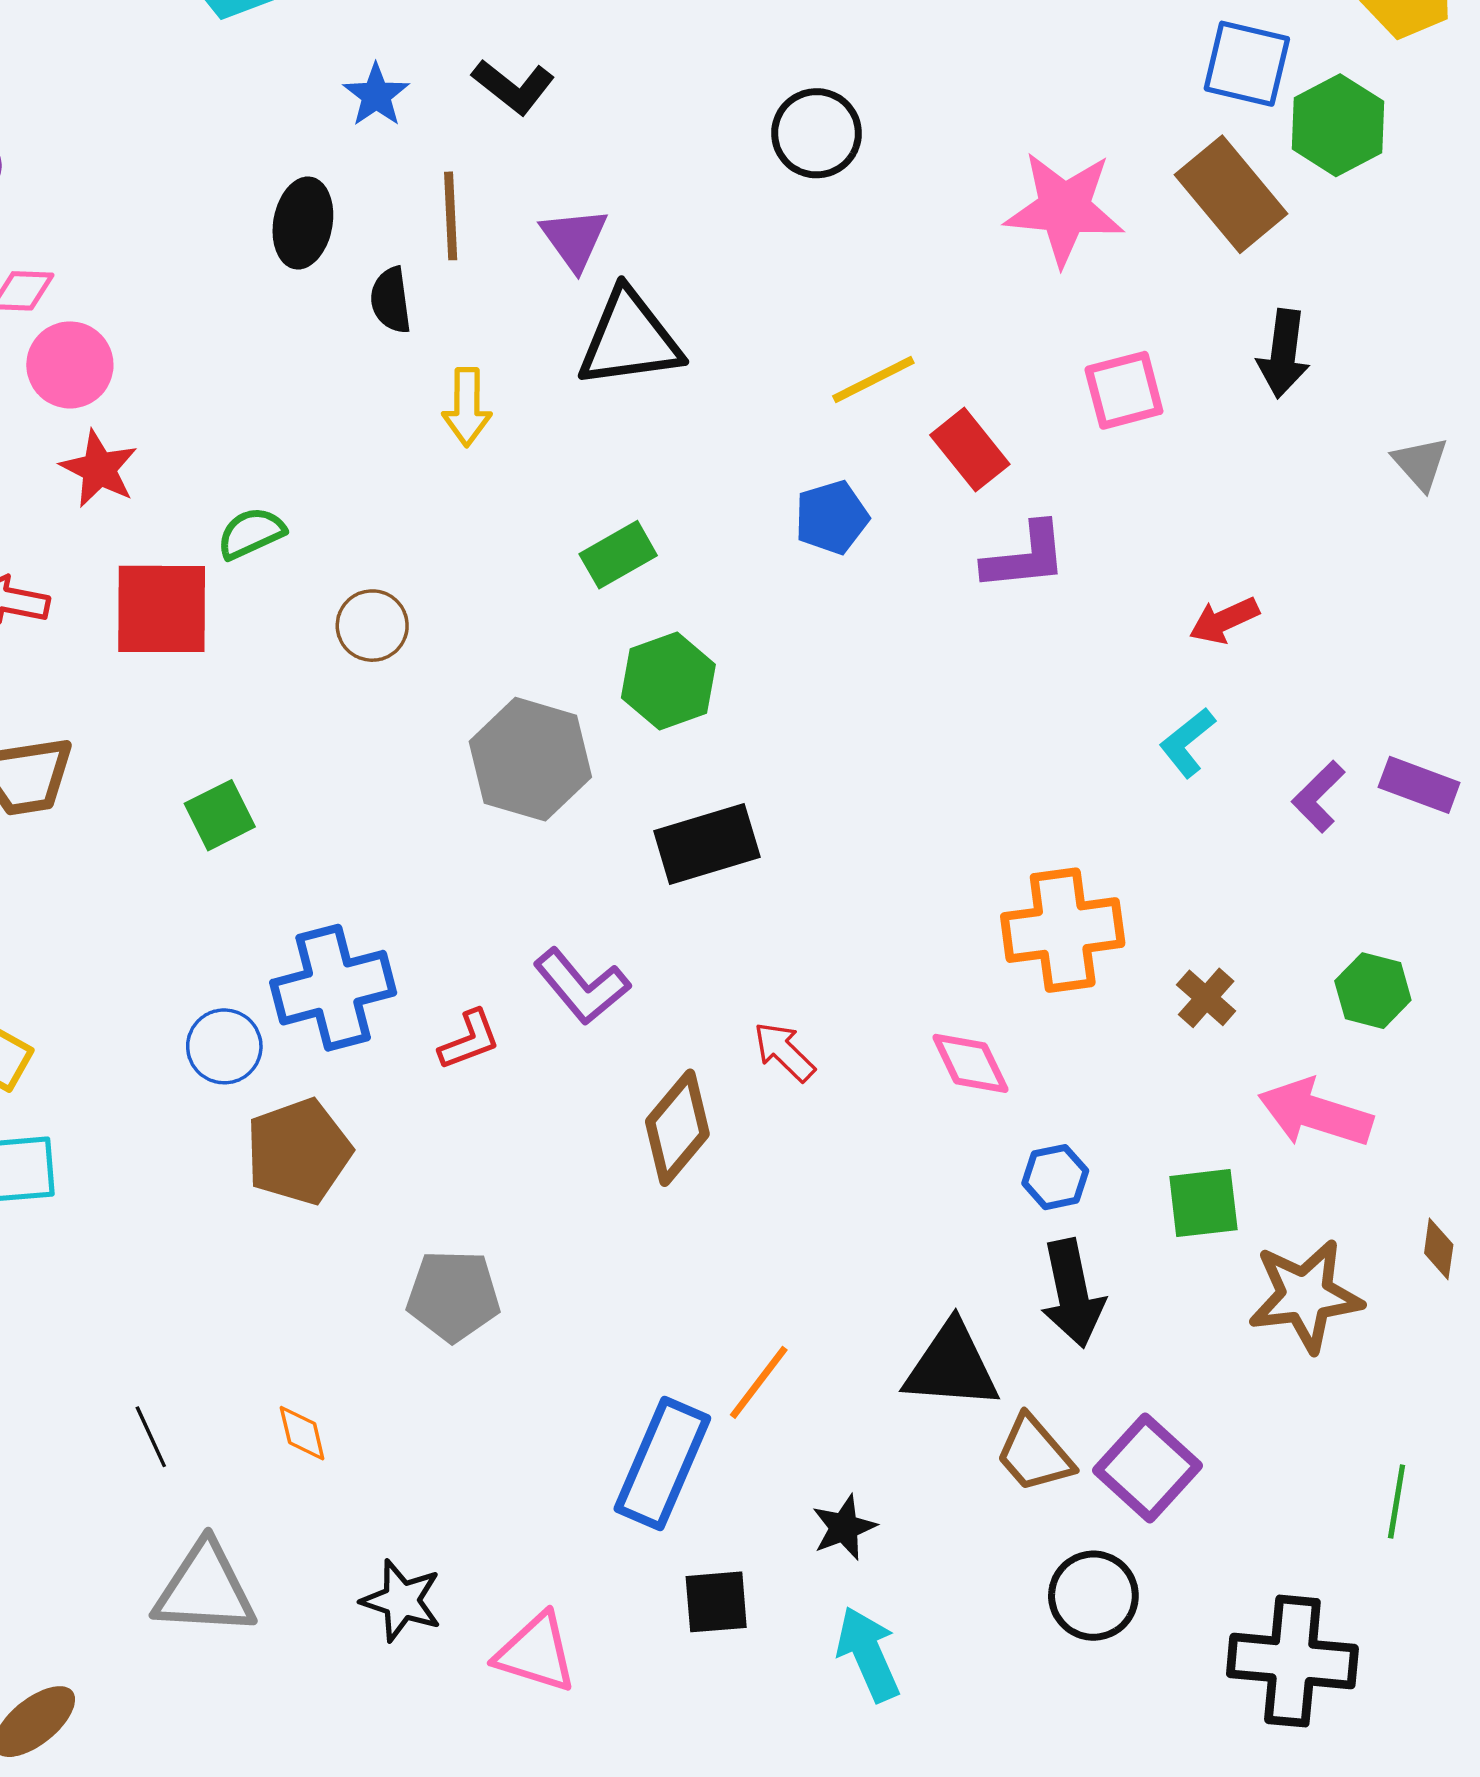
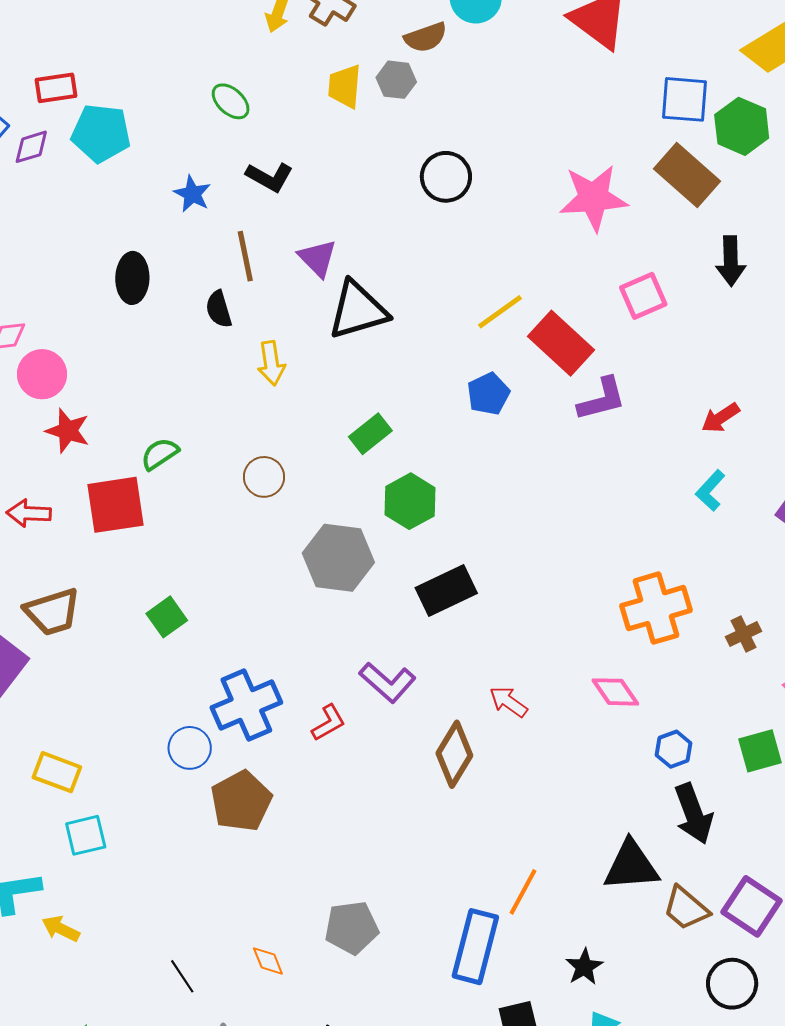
black ellipse: (303, 223) -> (132, 278), moved
red rectangle: (970, 450) -> (561, 343), size x1.4
brown circle: (372, 626) -> (264, 477), moved
brown cross: (1206, 998) -> (743, 634), turned 32
gray pentagon: (453, 1296) -> (352, 928), moved

